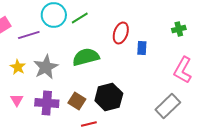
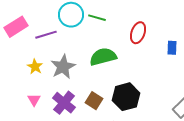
green line: (80, 18) -> (97, 18), turned 48
blue rectangle: (142, 48) -> (172, 48), moved
purple cross: (47, 103) -> (64, 103), turned 35

